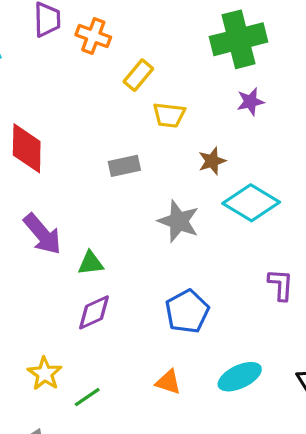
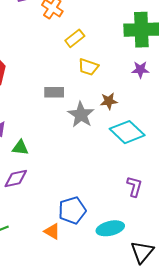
gray star: (179, 221) -> (81, 115), moved
blue pentagon: (187, 311) -> (72, 210), moved
cyan ellipse: (240, 377) -> (110, 228), moved

